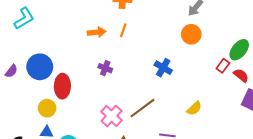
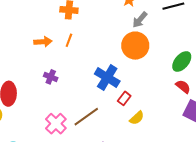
orange circle: (191, 34) -> (135, 46), size x1.4
red rectangle: (223, 66) -> (124, 98), moved
blue cross: (163, 68) -> (107, 77), size x1.4

